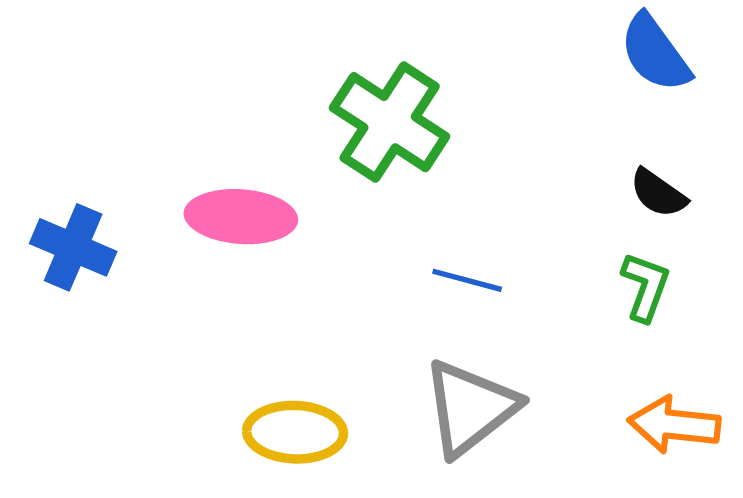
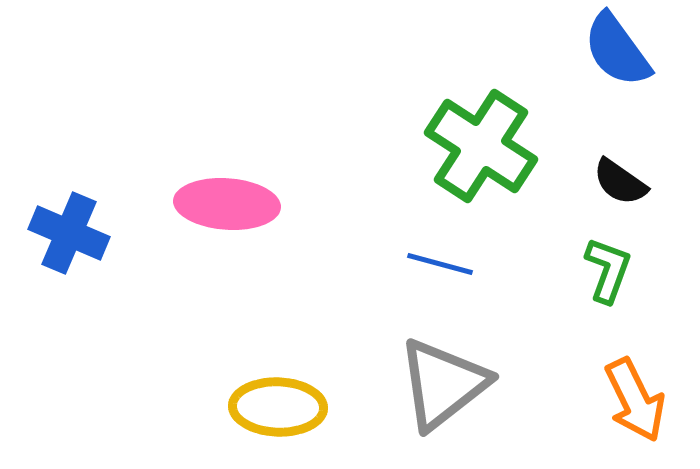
green cross: (390, 122) -> (481, 146), moved
orange arrow: (674, 425) -> (635, 400), turned -122

